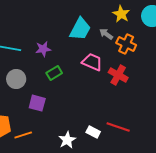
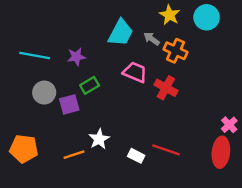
purple square: (37, 103) -> (69, 104), moved, turned -30
orange line: (23, 135) -> (74, 155), moved
white star: (67, 140) -> (99, 139), moved

